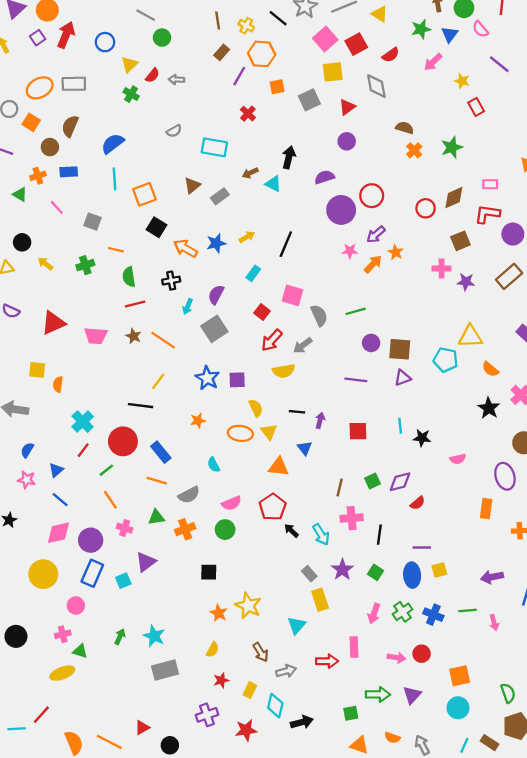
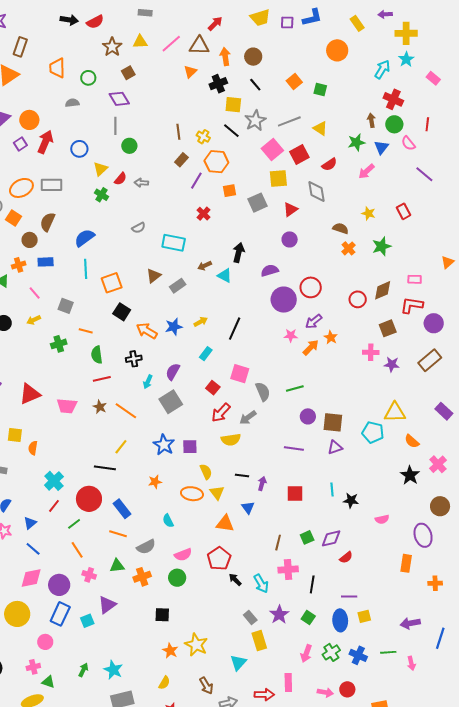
gray line: (146, 15) -> (115, 126), turned 60
yellow star: (462, 81) -> (368, 213), moved
yellow arrow: (45, 264) -> (34, 320), moved, turned -64

